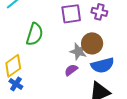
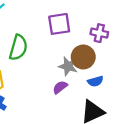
purple cross: (99, 12) -> (99, 33), moved
blue semicircle: (102, 65) -> (95, 81), size x0.6

